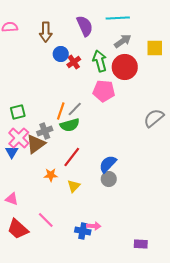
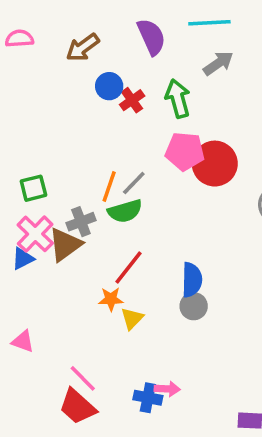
brown arrow: (46, 32) -> (83, 47), turned 54
red circle: (125, 67) -> (215, 164), moved
blue triangle: (12, 152) -> (23, 259), turned 32
blue semicircle: (108, 164) -> (192, 280), turned 138
orange star: (51, 175) -> (111, 299), moved
red trapezoid: (18, 229) -> (77, 406), moved

